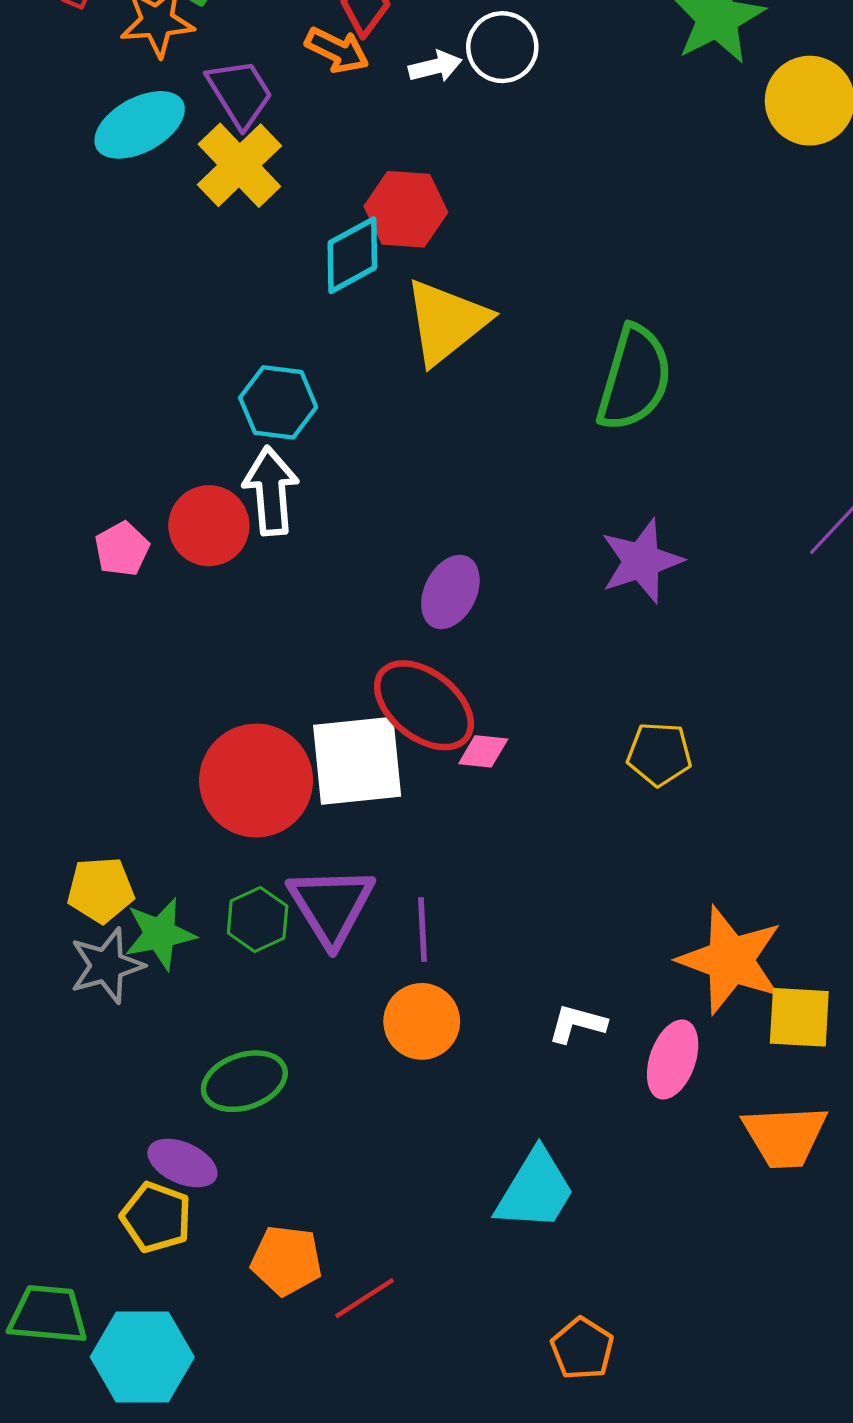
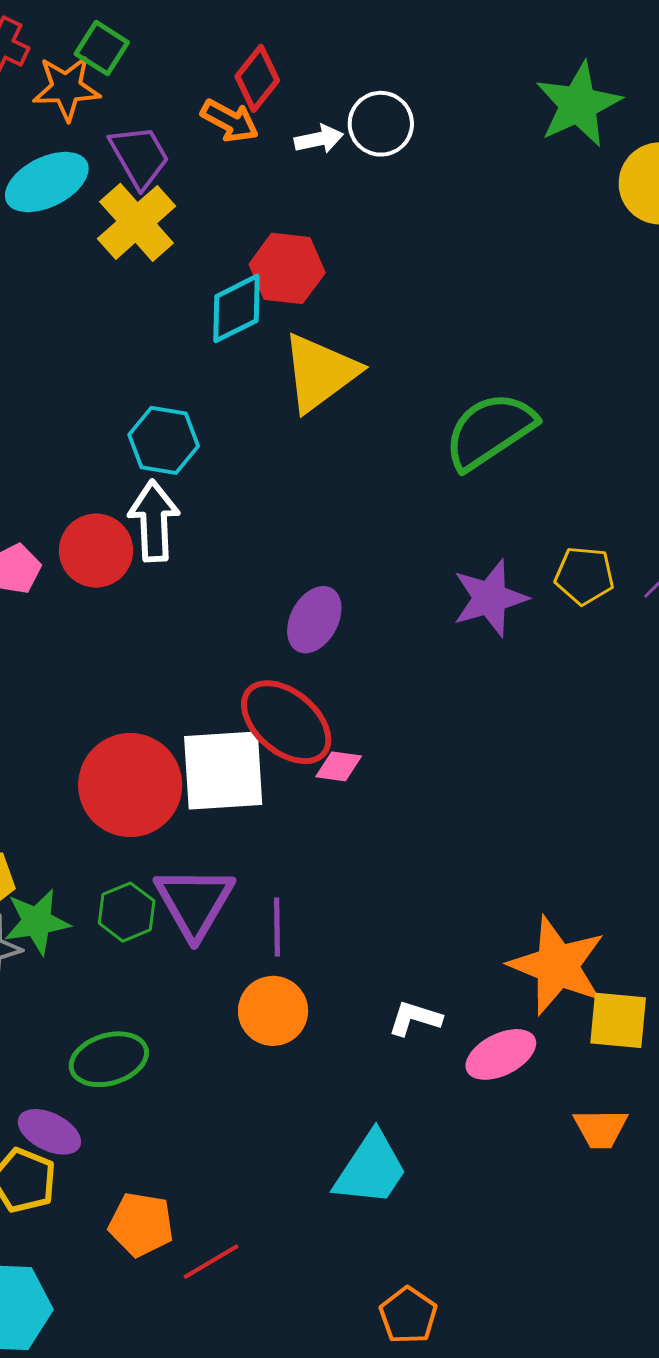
green semicircle: (634, 378) -> (490, 431), turned -142
yellow pentagon: (659, 754) -> (584, 576), moved
pink ellipse: (673, 1060) -> (501, 1054), turned 42
orange trapezoid: (785, 1136) -> (601, 1129), size x0.7

